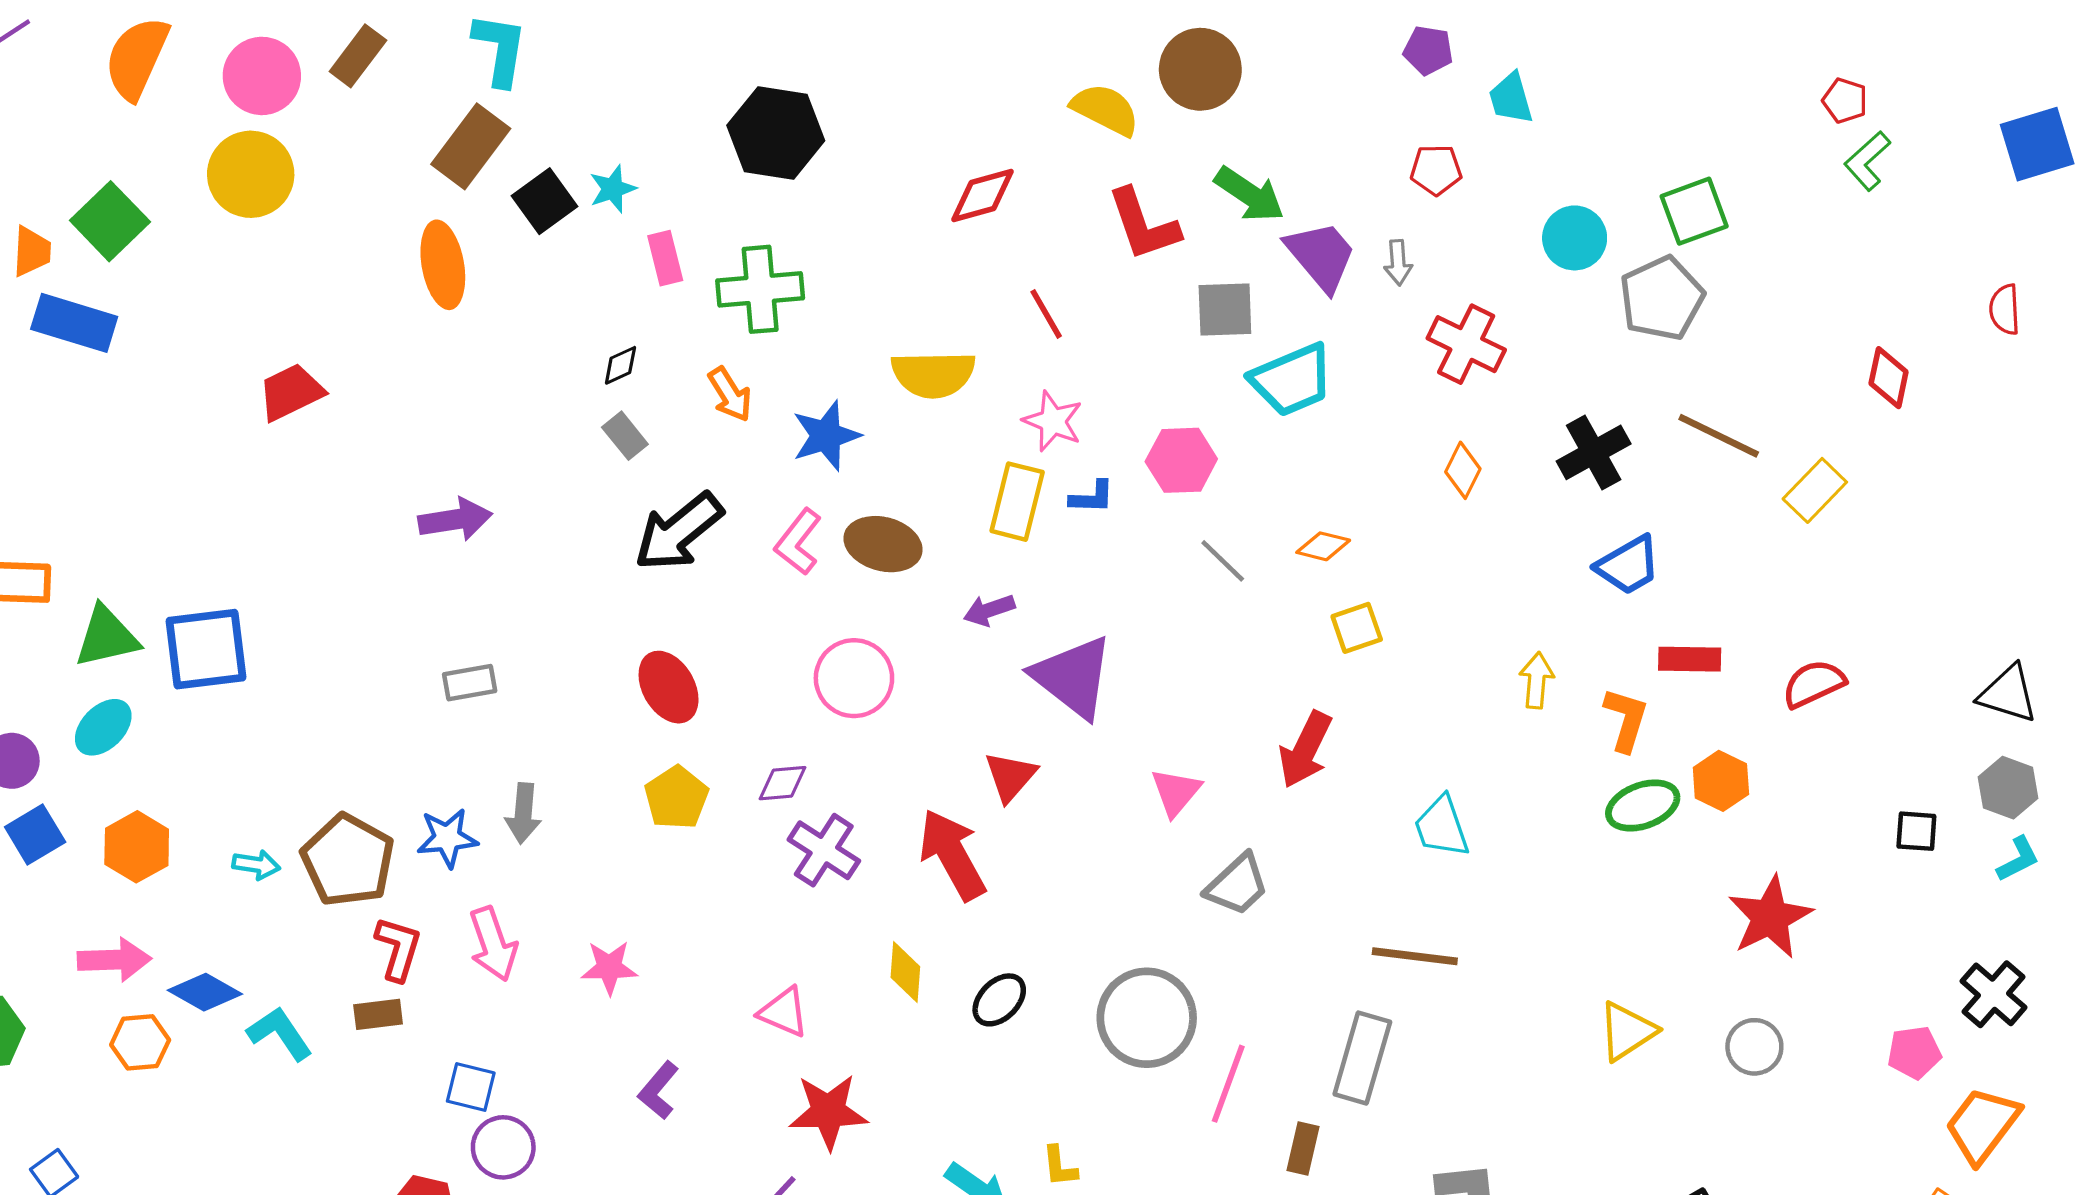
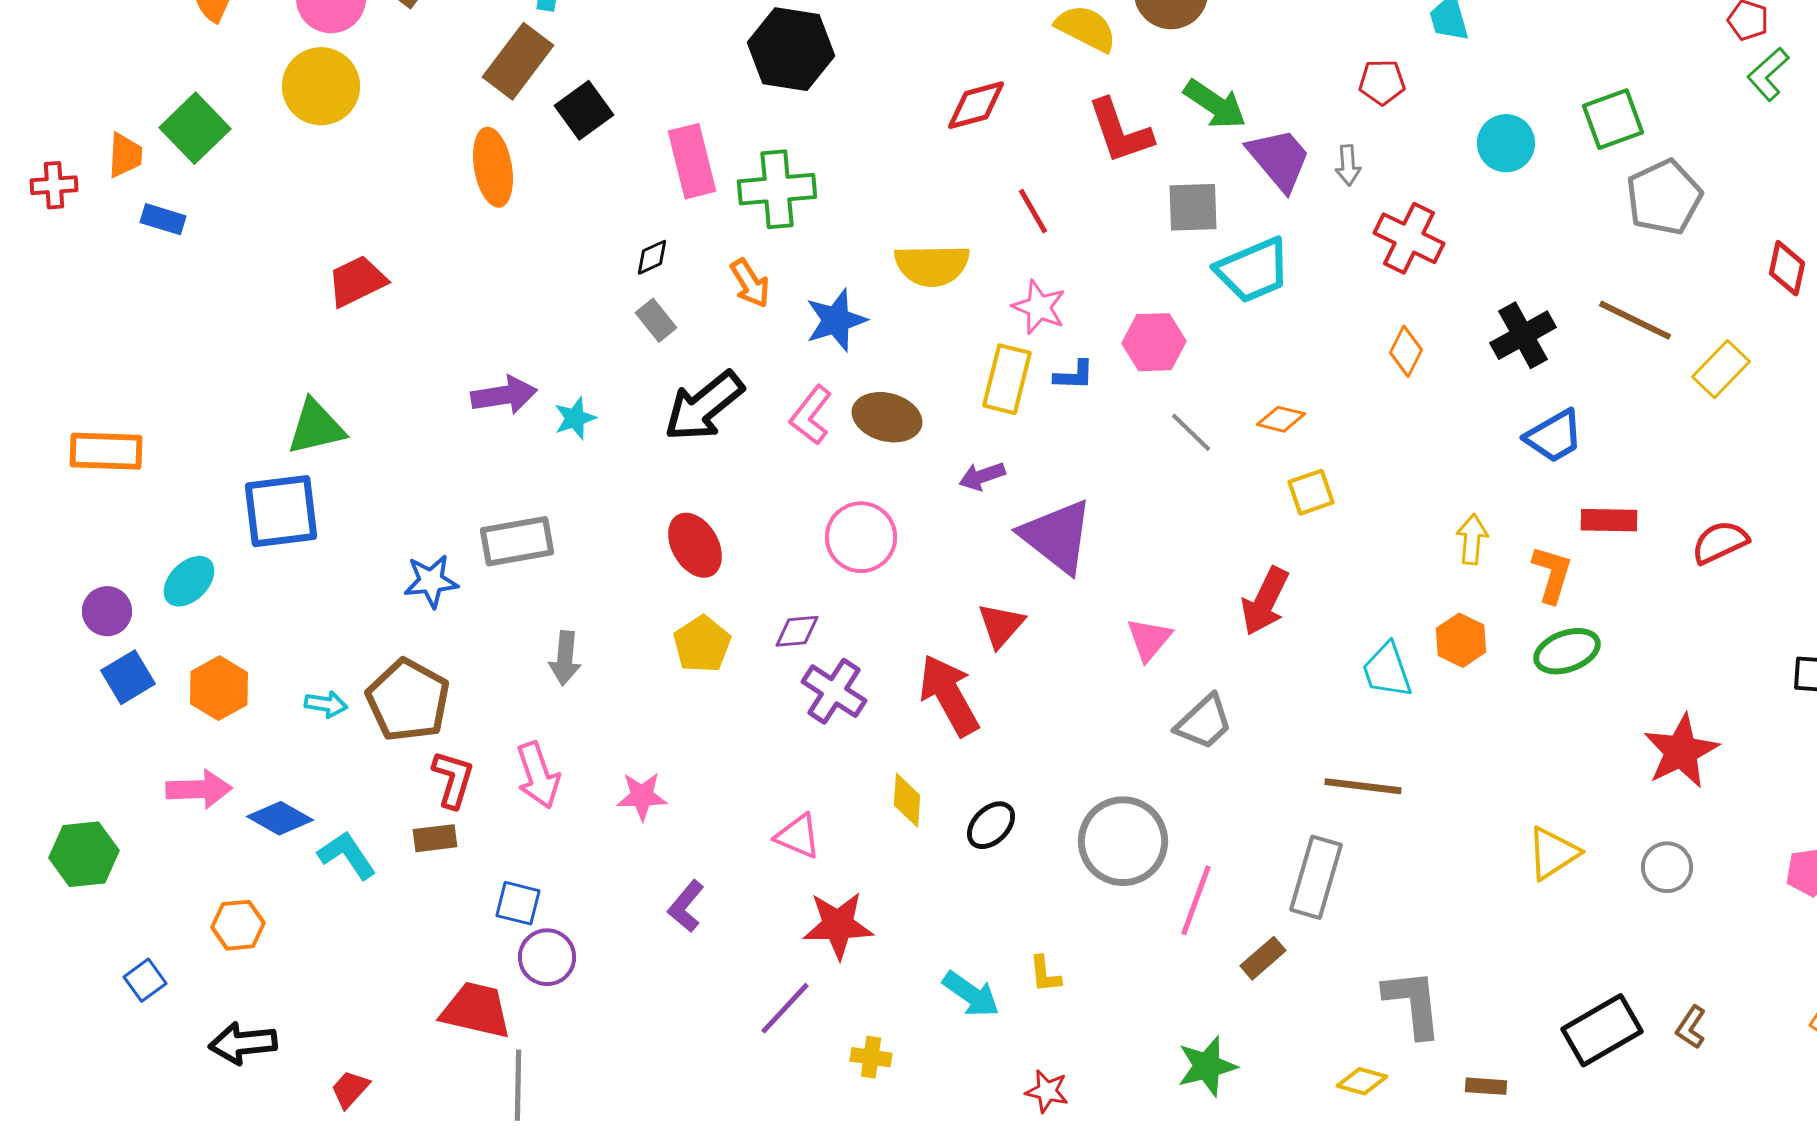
cyan star: (613, 189) -> (575, 418), moved
pink rectangle: (665, 258) -> (692, 161), size x1.5
gray pentagon: (1662, 298) -> (1664, 197), moved
blue rectangle: (74, 323) -> (163, 219), size x0.6
green triangle: (107, 637) -> (316, 427), moved
gray rectangle: (470, 683) -> (517, 541), size x1.5
orange hexagon: (1721, 781) -> (1461, 640), moved
blue star: (447, 838) -> (431, 581), moved
orange hexagon: (140, 1042) -> (238, 925), moved
brown rectangle: (1303, 1148) -> (1263, 958), turned 36

